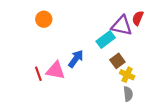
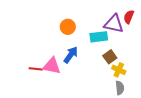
orange circle: (44, 19) -> (68, 27), moved
cyan rectangle: (106, 39) -> (99, 37), turned 30
red line: (38, 74) -> (36, 69), turned -64

